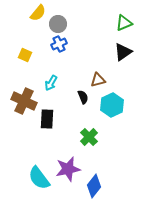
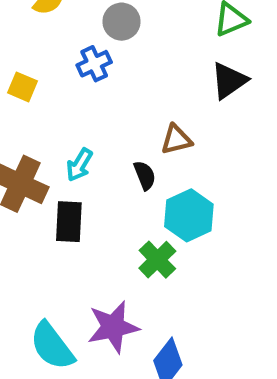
gray circle: (58, 24) -> (122, 22), moved
cyan arrow: (51, 83) -> (79, 165), moved
cyan hexagon: (112, 105) -> (189, 215), moved

